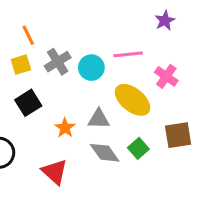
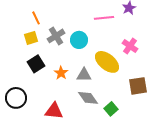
pink line: (128, 54) -> (104, 18), moved
orange star: (65, 128) -> (61, 73), moved
green square: (138, 148) -> (111, 109), moved
red triangle: (55, 172) -> (54, 111), turned -36

